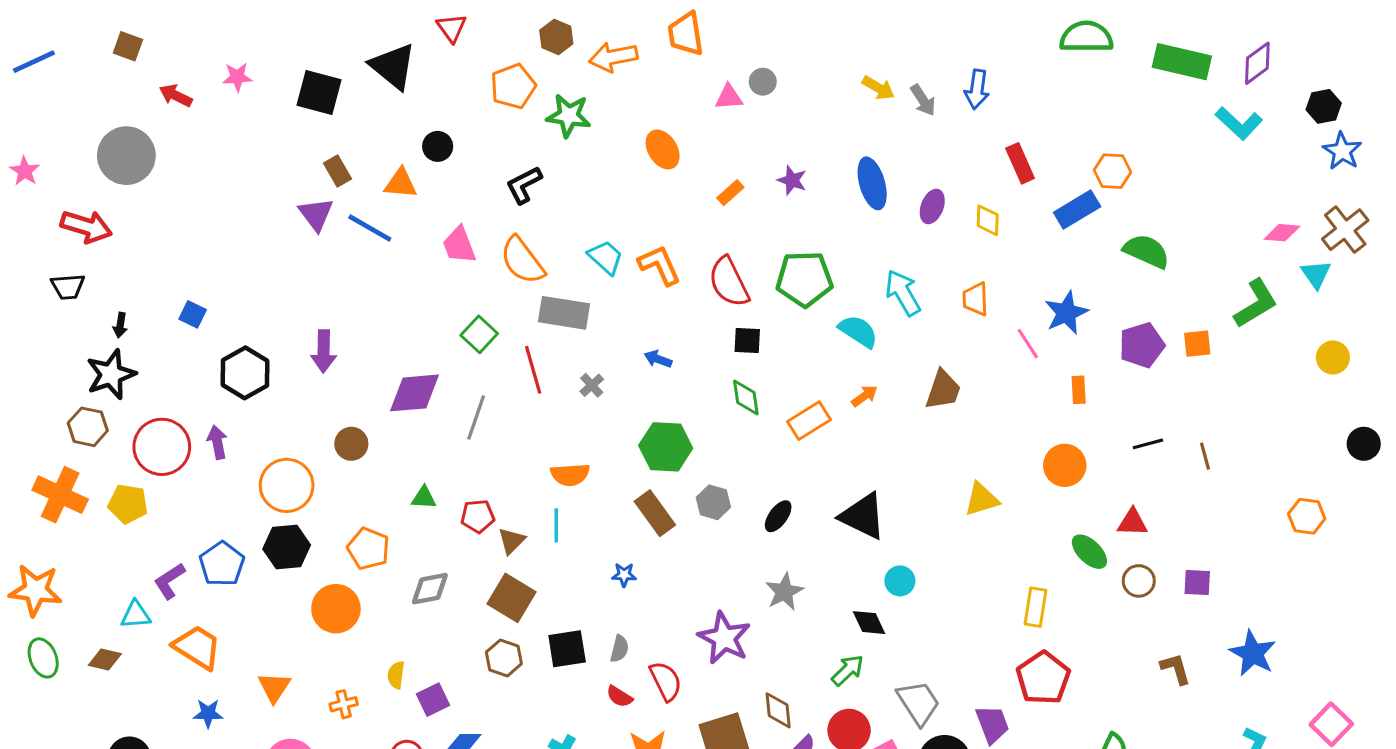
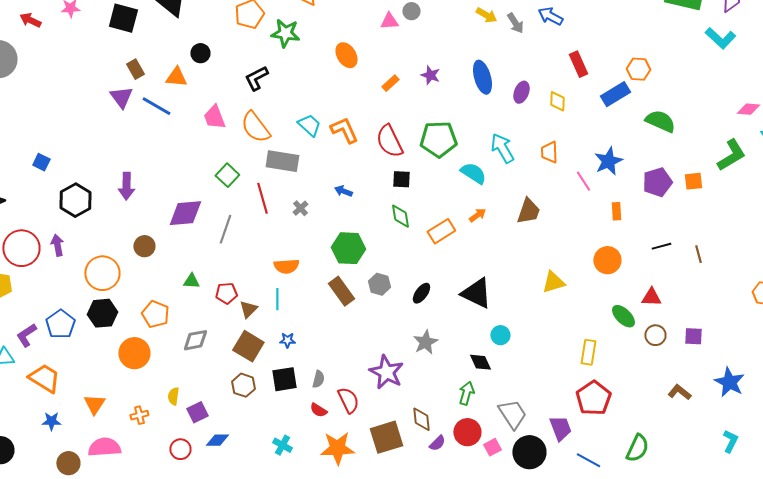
blue arrow: (977, 89) -> (550, 16), turned 110
blue star: (624, 575) -> (287, 340), moved
brown L-shape: (1176, 669) -> (679, 392), turned -35
green arrow: (847, 670) -> (466, 393), turned -30

